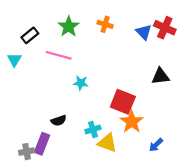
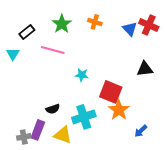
cyan star: (81, 83) -> (82, 75), moved
cyan cross: (93, 129) -> (84, 117), size x1.6
yellow triangle: (107, 143) -> (63, 135), moved

